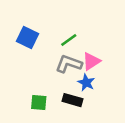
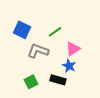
gray L-shape: (69, 64) -> (38, 51), moved
green square: (39, 103) -> (31, 82), turned -32

